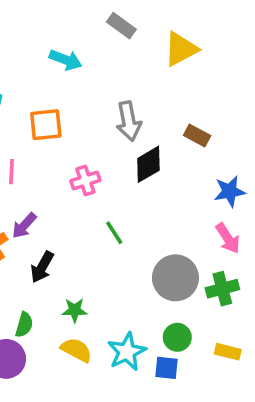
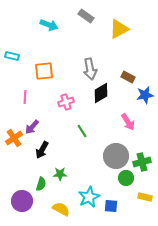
cyan arrow: (66, 60) -> (49, 25), moved
blue star: (230, 191) -> (145, 95), moved
pink arrow: (228, 238) -> (128, 122), moved
green semicircle: (24, 325) -> (41, 184), moved
green circle: (177, 337) -> (126, 178), moved
yellow semicircle: (76, 350) -> (61, 209), moved

